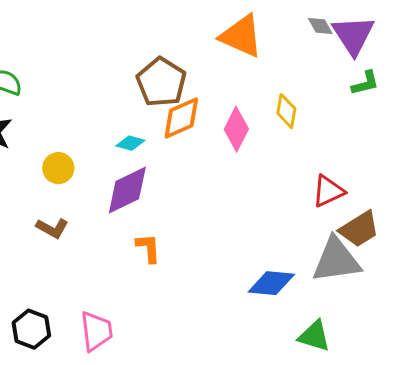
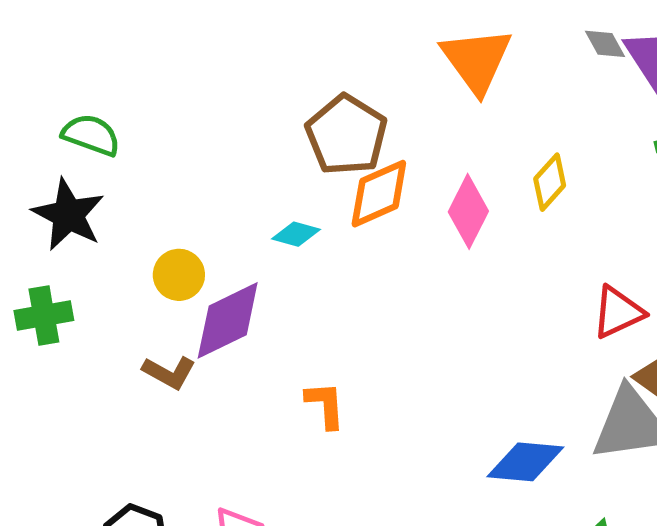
orange triangle: (241, 36) -> (477, 60), turned 30
yellow diamond: (286, 111) -> (550, 182), turned 32
purple diamond: (127, 190) -> (228, 320), moved

